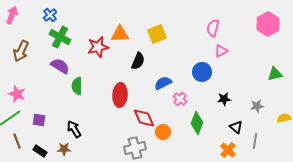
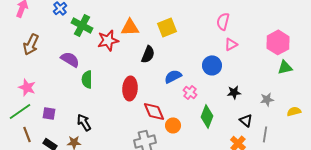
pink hexagon: (268, 24) -> (278, 42), moved
green cross: (60, 37) -> (82, 25), moved

